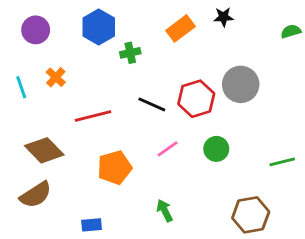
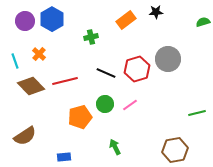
blue hexagon: (99, 27) -> (52, 19), moved
pink line: (168, 149) -> (130, 105), moved
green circle: (216, 149) -> (105, 104), moved
brown diamond: (44, 150) -> (31, 86), moved

